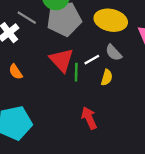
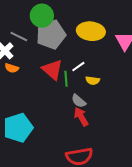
gray semicircle: (114, 53) -> (79, 101), moved
orange semicircle: (16, 72) -> (12, 68), moved, turned -32
yellow semicircle: (107, 77) -> (93, 81), turned 88

